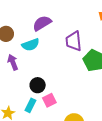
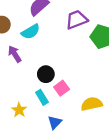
purple trapezoid: (74, 41) -> (77, 20), turned 85
cyan rectangle: (30, 105) -> (42, 97), turned -48

